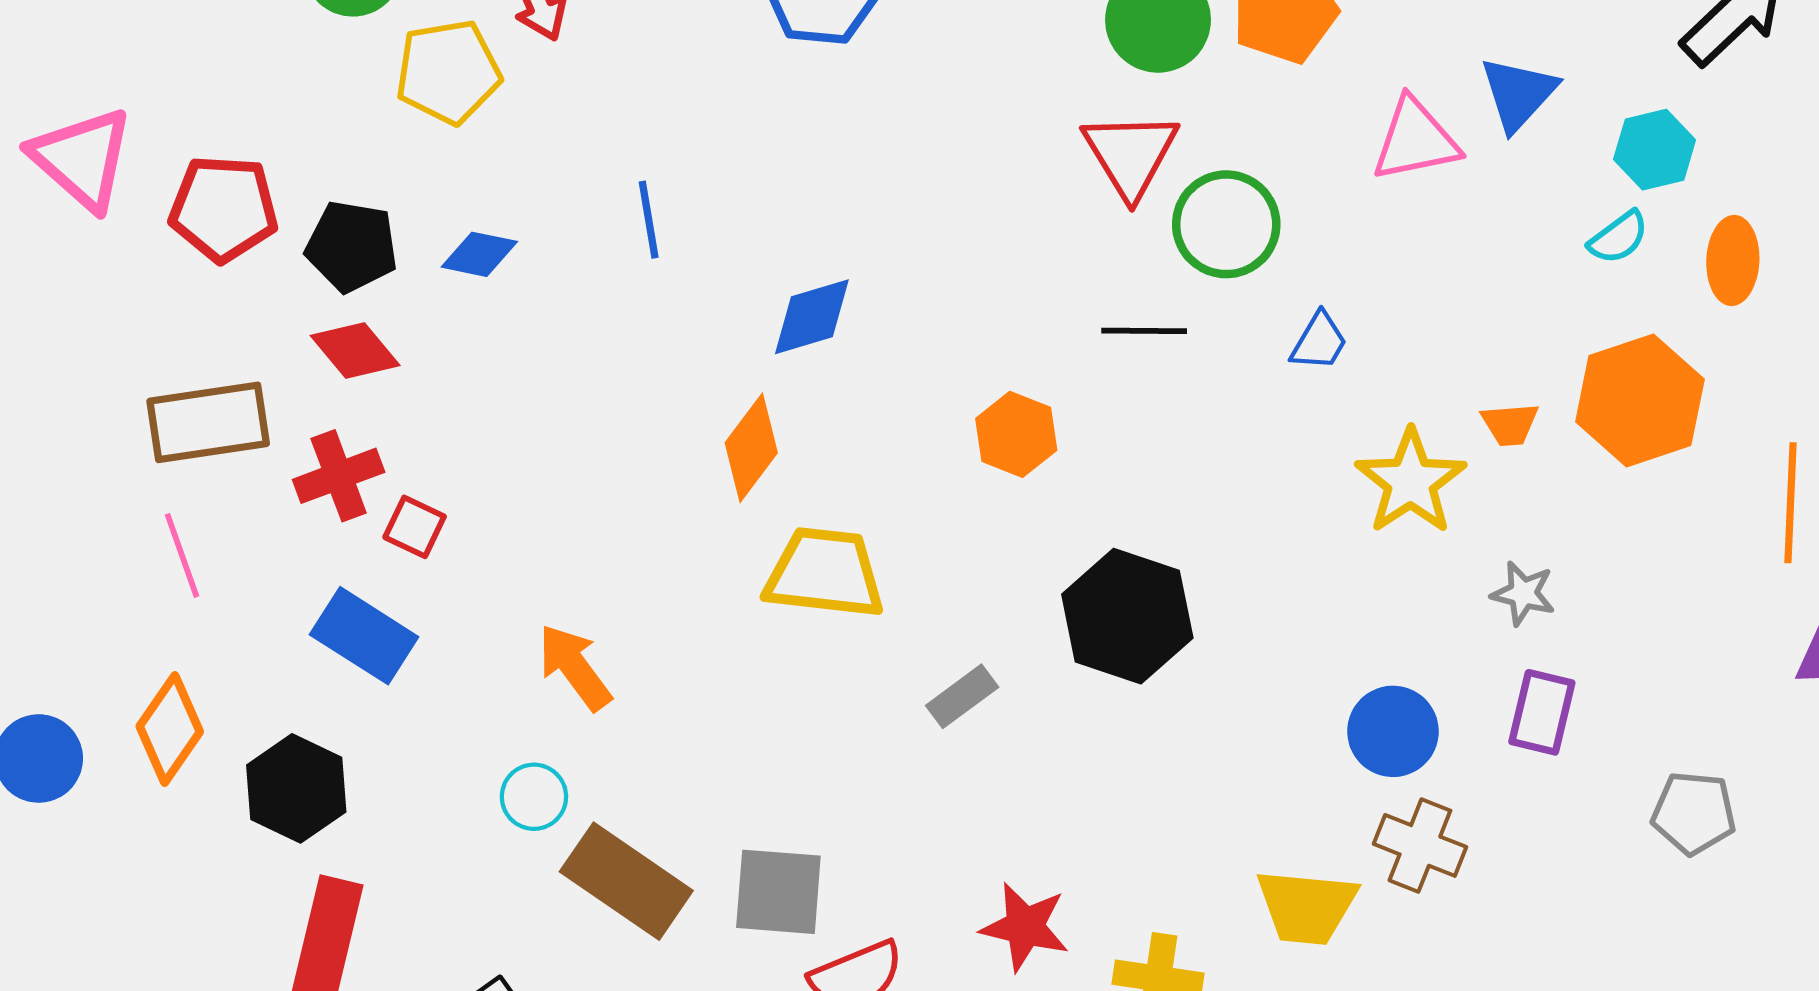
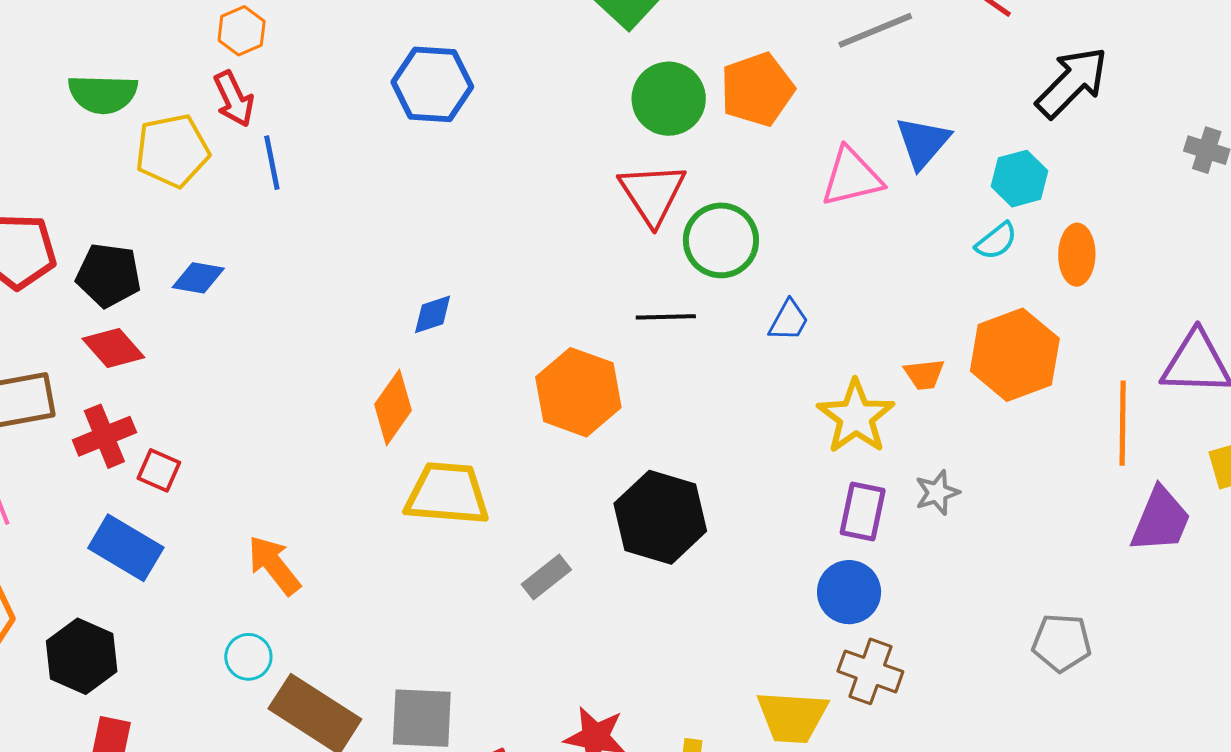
blue line: (649, 220) -> (272, 163), moved
blue diamond: (812, 317) -> (433, 314), size x0.7
orange hexagon: (1016, 434) -> (578, 392), size x1.5
gray star: (1523, 593) -> (937, 493), turned -30
purple rectangle: (1542, 712) -> (863, 512), moved

